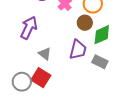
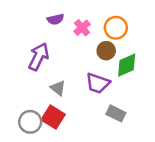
purple trapezoid: (78, 50) -> (98, 83), turned 95
gray rectangle: (100, 62) -> (116, 113), moved

